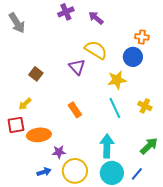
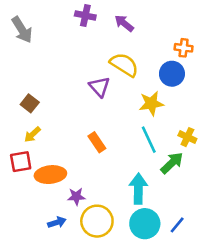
purple cross: (66, 12) -> (85, 16), turned 35
brown square: (36, 74) -> (30, 103), moved
green arrow: (149, 146) -> (172, 163), moved

